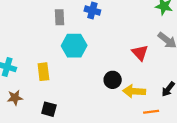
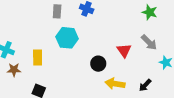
black circle: (113, 80) -> (98, 64), moved
brown star: (15, 98) -> (14, 70), moved

